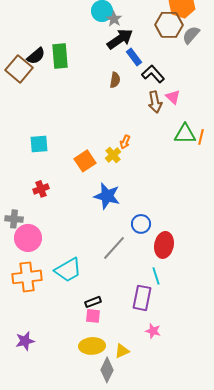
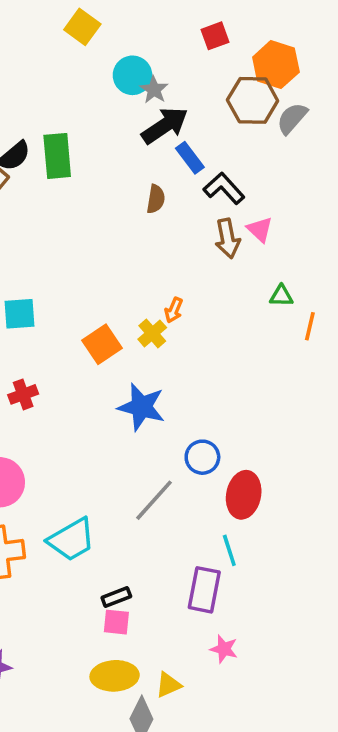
green triangle: (185, 134) -> (281, 296), size x0.6
orange line: (201, 137) -> (310, 326), moved

